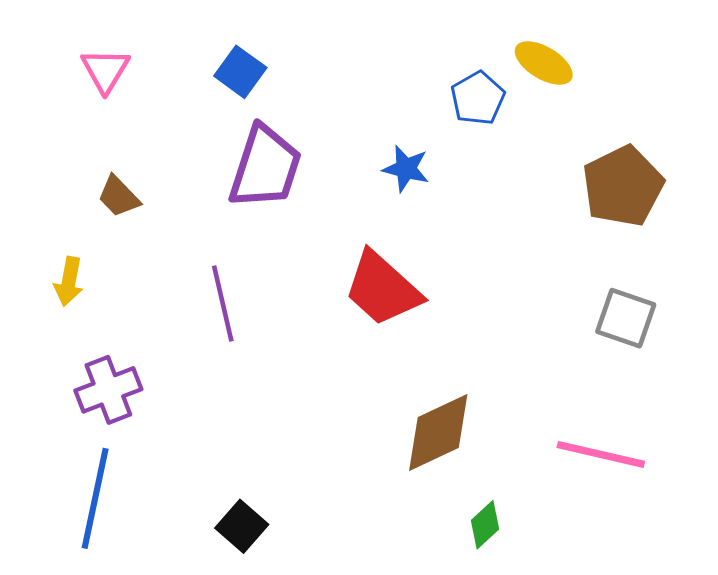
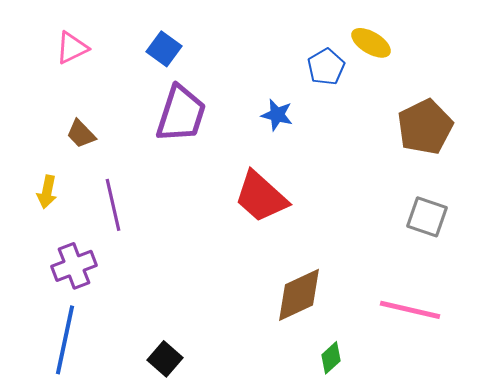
pink triangle: (105, 70) -> (72, 48), turned 33
purple line: (223, 303) -> (113, 205), moved

